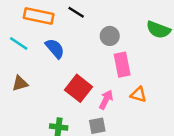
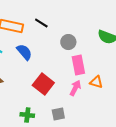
orange triangle: (138, 95) -> (96, 82), moved
pink arrow: (106, 100) -> (75, 88), moved

